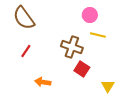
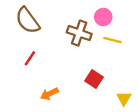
brown cross: (72, 47) -> (79, 33), moved
orange arrow: (43, 82) -> (49, 94), turned -35

